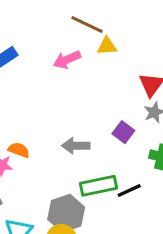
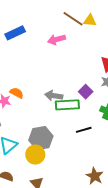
yellow triangle: (107, 46) -> (90, 20), moved
green rectangle: (99, 186) -> (67, 105), moved

